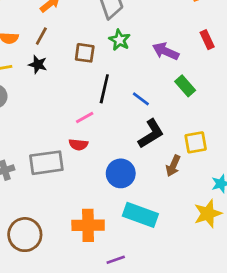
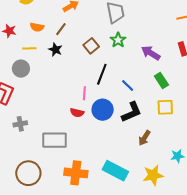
brown square: (85, 53) -> (91, 46), turned 35
pink line: (85, 117) -> (84, 93), turned -64
yellow square: (196, 142) -> (165, 107), moved
gray rectangle: (46, 163) -> (55, 140), moved
blue circle: (121, 173) -> (103, 110), moved
yellow star: (208, 214) -> (153, 175), moved

